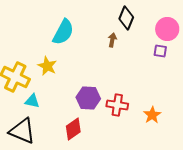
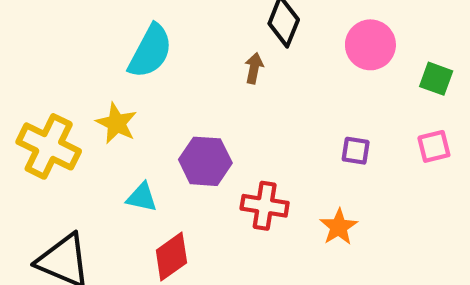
purple square: (160, 51) -> (356, 151), moved
purple hexagon: (88, 98) -> (205, 161), moved
cyan triangle: (32, 101) -> (142, 197), moved

